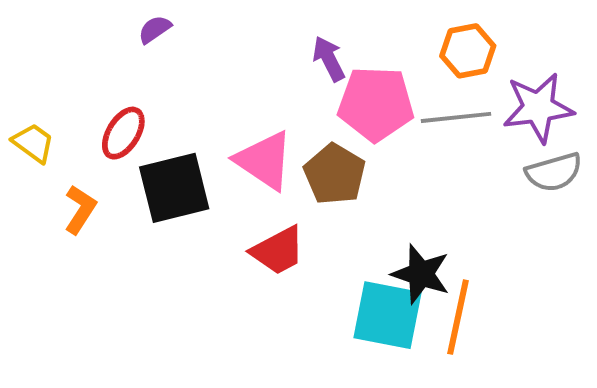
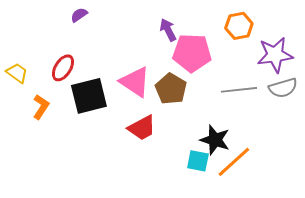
gray line: (456, 117) -> (239, 90), moved
cyan square: (388, 315) -> (198, 161), size x0.6
orange line: (458, 317) -> (234, 162), turned 36

